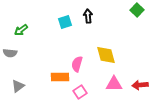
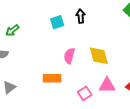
pink semicircle: (77, 64) -> (69, 56), moved
pink square: (80, 92) -> (85, 93), moved

